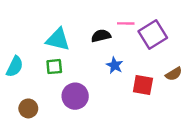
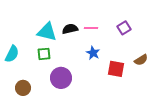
pink line: (126, 23) -> (91, 28), moved
purple square: (153, 35) -> (124, 28), size x0.6
black semicircle: (101, 36) -> (70, 29), moved

